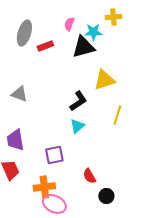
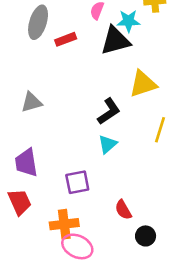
gray triangle: (19, 94) -> (31, 102), turned -36

